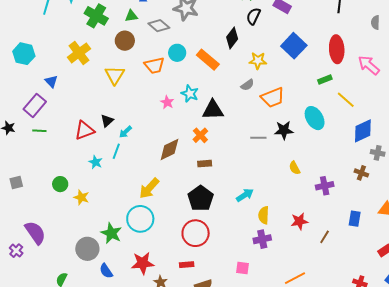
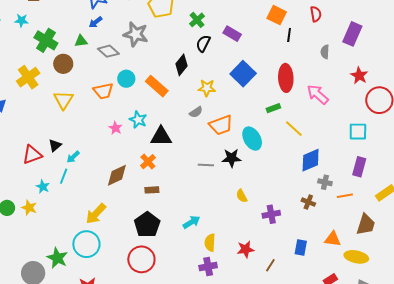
brown circle: (125, 41) -> (63, 64), moved
cyan ellipse: (315, 118) -> (252, 139), moved
yellow star: (81, 197) -> (29, 208), moved

